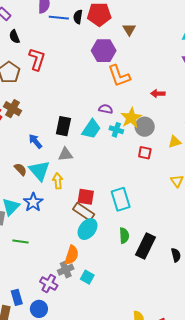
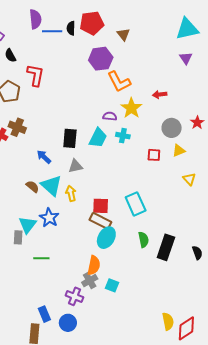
yellow star: (131, 118) -> (131, 108), moved
gray circle: (145, 127) -> (172, 128), moved
yellow triangle: (175, 142) -> (179, 151), moved

